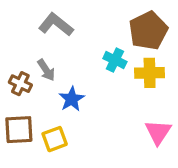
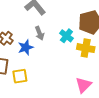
gray arrow: (46, 70) -> (40, 33), moved
blue star: (72, 99) -> (26, 47), moved

